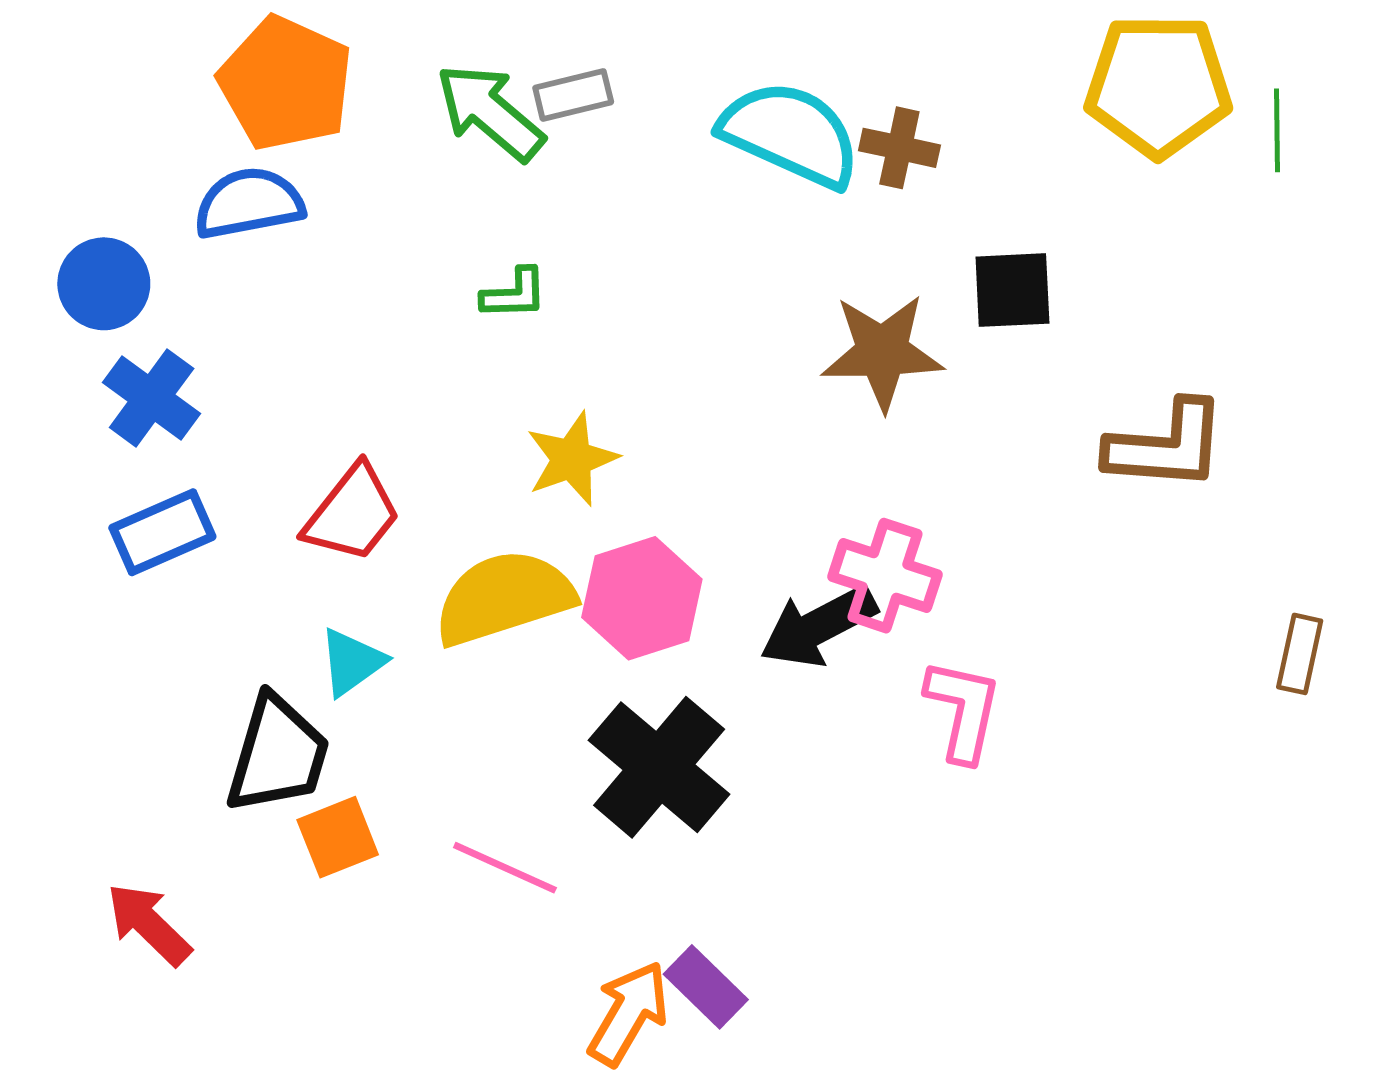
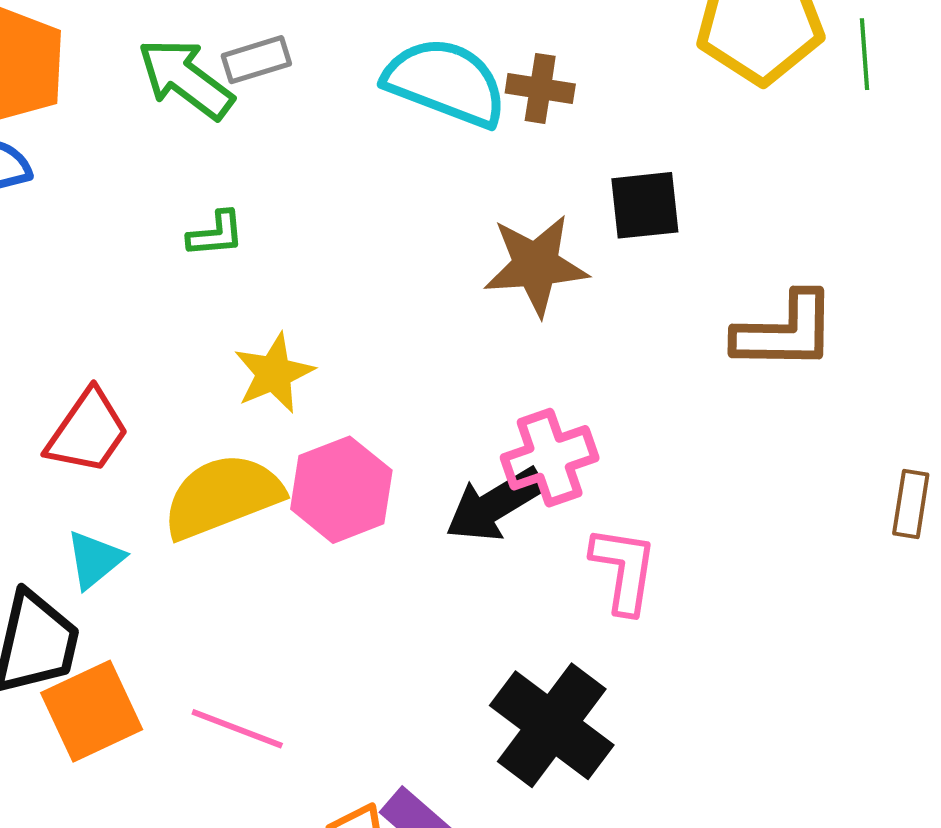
pink cross: (885, 576) -> (550, 458), turned -34
black cross: (659, 767) -> (552, 725), moved
orange square: (338, 837) -> (92, 711), size x1.4

